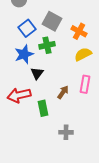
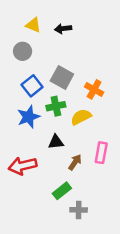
yellow semicircle: (83, 54) -> (81, 117), moved
black triangle: (37, 73) -> (56, 142), moved, turned 48
green rectangle: (43, 108) -> (62, 191), moved, turned 63

